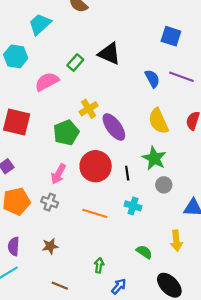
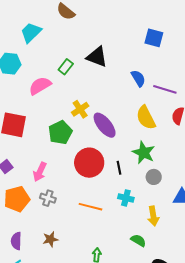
purple line: (181, 77) -> (165, 89), moved
pink arrow: (58, 174) -> (40, 172), moved
yellow arrow: (176, 241) -> (153, 216), moved

